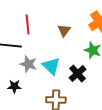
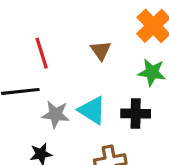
black cross: (78, 74) -> (136, 114), turned -36

